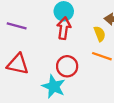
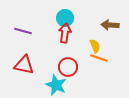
yellow semicircle: (100, 34) -> (95, 46), moved

